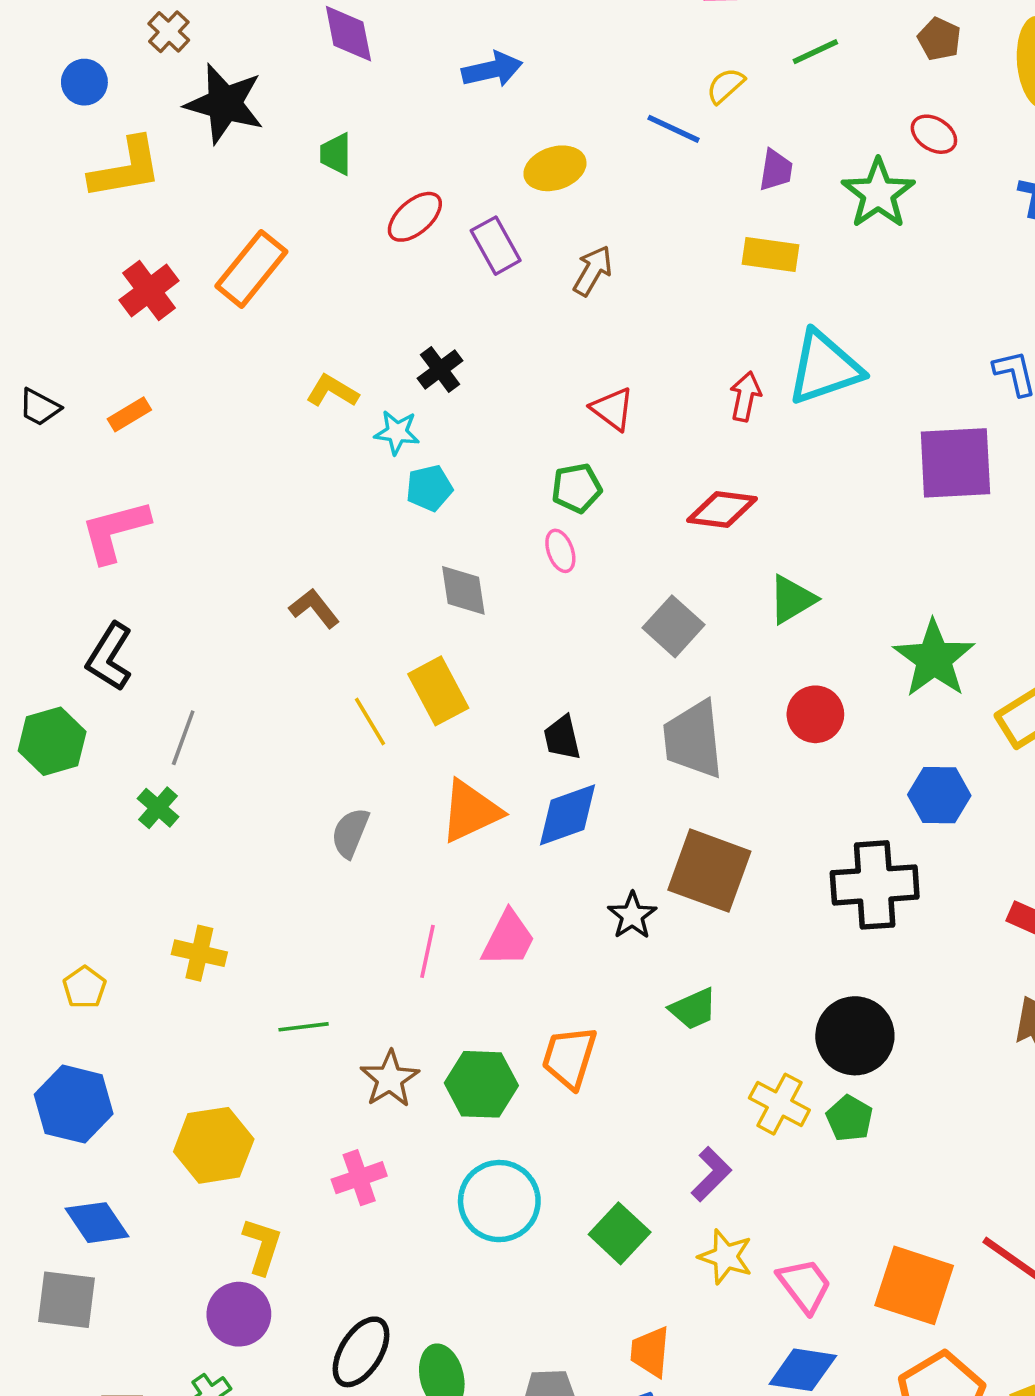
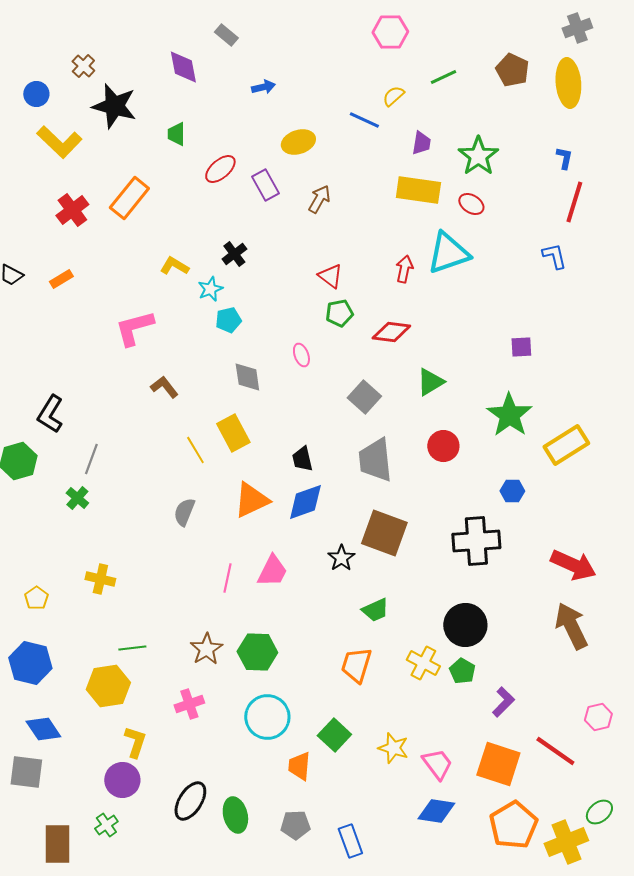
brown pentagon: (939, 39) -> (512, 70), size x1.4
blue arrow: (492, 70) -> (263, 87), size x0.7
red ellipse: (934, 134) -> (471, 204), moved
yellow L-shape: (126, 168) -> (59, 142), turned 54
yellow rectangle: (770, 255) -> (418, 190), size x1.4
cyan star: (397, 432) -> (210, 289), turned -30
purple square: (955, 463) -> (521, 347), moved, size x0.5
green pentagon: (577, 488) -> (339, 313), moved
pink L-shape: (115, 531) -> (134, 328), moved
blue hexagon: (939, 795) -> (512, 491), size x0.7
green line: (304, 1027) -> (132, 648), moved
orange trapezoid: (569, 1057) -> (356, 665), moved
purple L-shape: (711, 1174) -> (503, 702), moved
orange trapezoid: (650, 1352) -> (299, 766), moved

